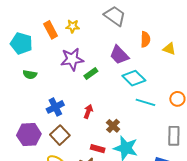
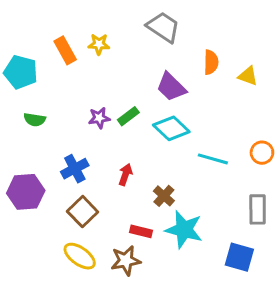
purple star: (72, 59) -> (99, 118), moved, size x0.6
cyan diamond: (134, 78) -> (171, 128), moved
purple hexagon: (29, 135) -> (26, 192), moved

